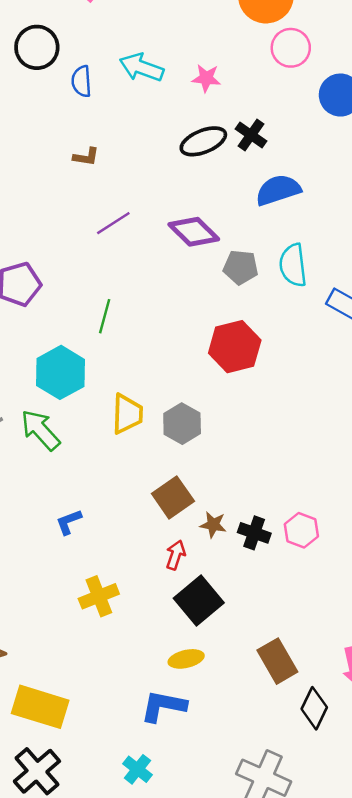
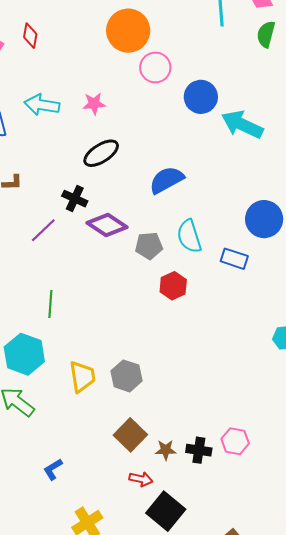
black cross: (251, 135) -> (75, 199), moved
red hexagon: (235, 347) -> (173, 286), moved, size x0.7
red arrow: (176, 555) -> (141, 479), turned 95

